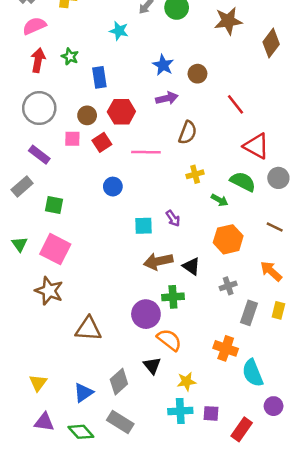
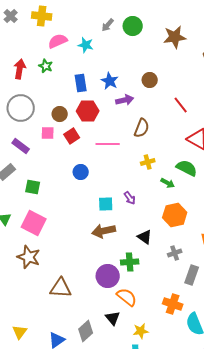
pink semicircle: (34, 26) -> (58, 41), moved
blue star: (163, 65) -> (110, 81), moved
blue rectangle: (99, 77) -> (81, 83), moved
brown arrow: (158, 261) -> (104, 231), moved

